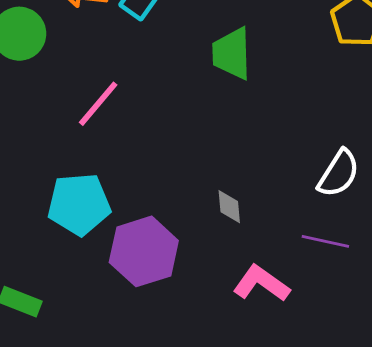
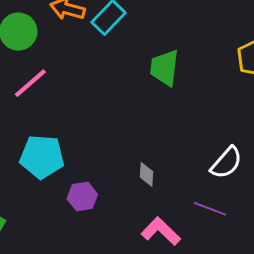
pink line: (98, 104) -> (30, 83), moved
purple hexagon: (144, 251) -> (82, 197), size x0.6

